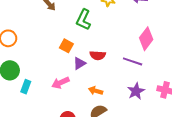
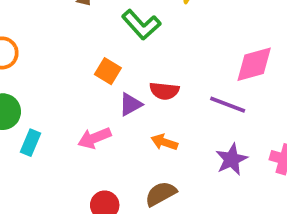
green L-shape: (84, 20) -> (141, 25), turned -70
pink diamond: (146, 39) -> (254, 64), turned 35
orange arrow: (96, 91) -> (164, 142), moved

